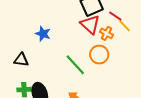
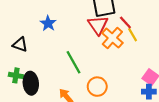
orange cross: (106, 33) -> (112, 38), size x1.5
orange circle: (99, 55) -> (97, 87), moved

